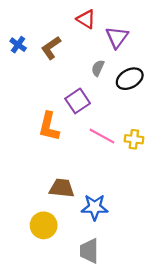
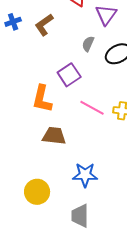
blue cross: (18, 45) -> (13, 22), turned 35
brown trapezoid: (62, 188) -> (54, 136), moved

